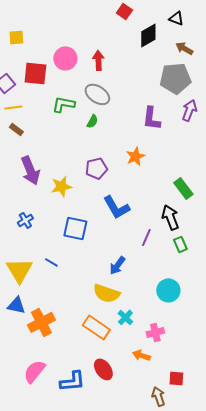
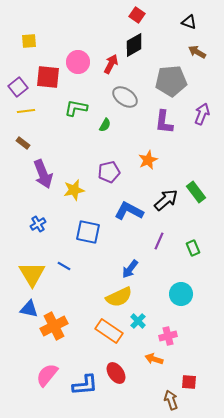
black diamond: (148, 35) -> (134, 45), moved
red arrow: (98, 60) -> (111, 64), turned 30
gray pentagon: (175, 78) -> (171, 81), moved
gray ellipse: (97, 94) -> (125, 97), moved
brown rectangle: (16, 129) -> (23, 143), moved
blue L-shape: (116, 207) -> (129, 211), turned 148
black arrow: (170, 217) -> (166, 200), moved, turned 70
yellow semicircle: (106, 293) -> (119, 297), turned -44

